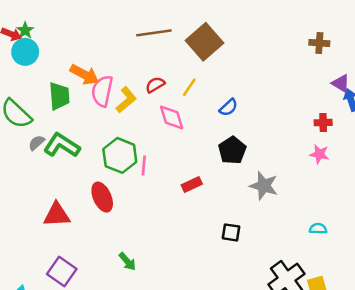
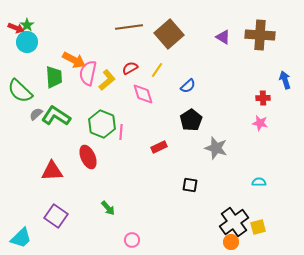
brown cross: (319, 43) -> (260, 35), size x1.8
purple triangle: (341, 83) -> (223, 37), moved

